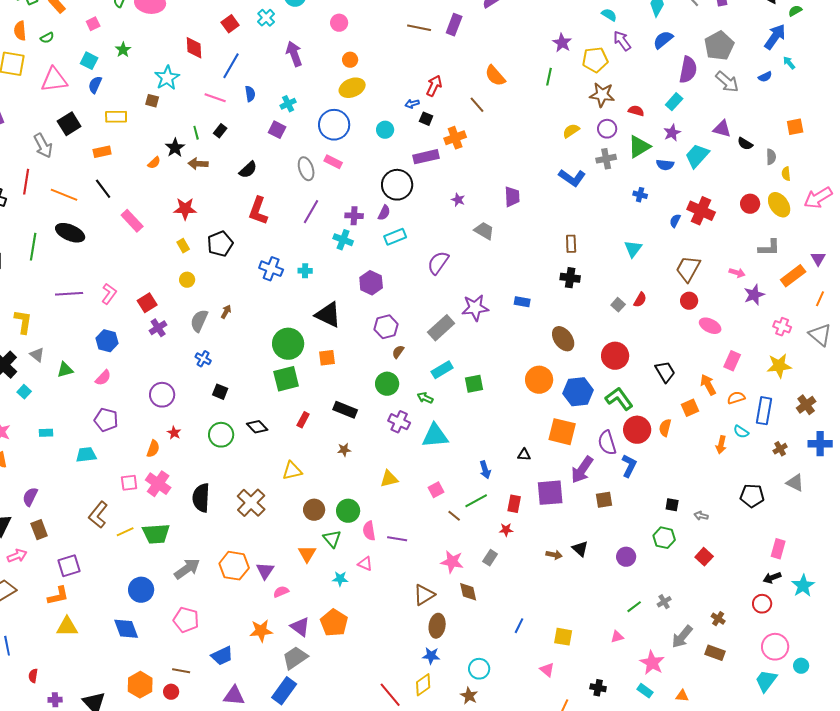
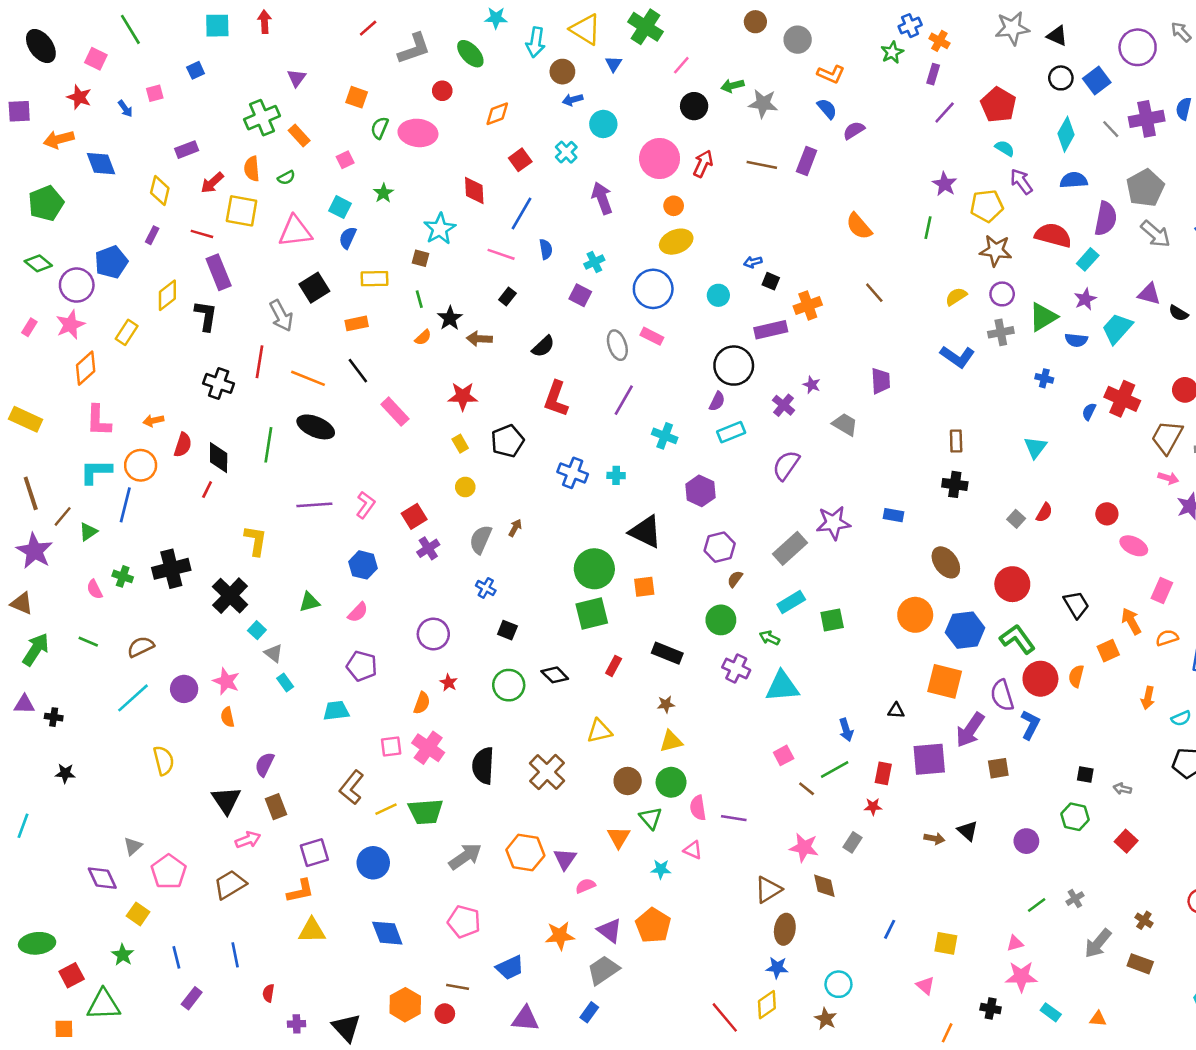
pink circle: (339, 23) -> (660, 159), size x1.8
blue semicircle: (663, 40) -> (1074, 180), turned 35
red arrow: (434, 86) -> (703, 164), moved
brown line: (477, 105) -> (874, 293), moved
red semicircle: (636, 111) -> (1053, 235), moved, size x1.8
green line: (196, 133) -> (419, 299), moved
purple cross: (354, 216) -> (784, 405), moved, turned 36
brown trapezoid: (688, 269) -> (1167, 437), moved
gray triangle: (37, 355) -> (274, 653), moved
cyan semicircle: (741, 432) -> (1181, 718), moved, turned -56
cyan rectangle: (46, 433) -> (285, 683), turned 56
yellow triangle: (389, 479) -> (671, 741), moved
blue circle: (141, 590) -> (373, 863), moved
pink star: (652, 663) -> (1021, 977), moved, turned -30
blue rectangle: (284, 691) -> (589, 1012), size x0.6

